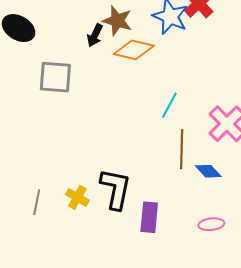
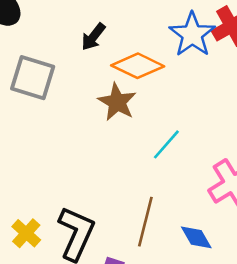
brown star: (117, 21) -> (117, 102), moved
brown line: (182, 149) -> (145, 222), moved

